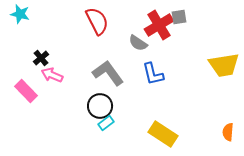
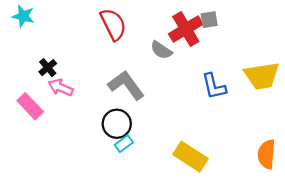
blue L-shape: (153, 74) -> (214, 86), moved
orange semicircle: (228, 132) -> (267, 154), size x1.4

